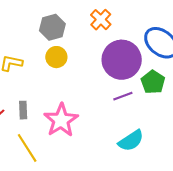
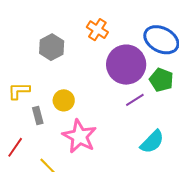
yellow circle: (56, 57) -> (64, 100), moved
gray rectangle: (23, 110) -> (38, 115), moved

